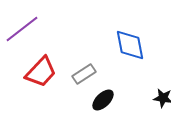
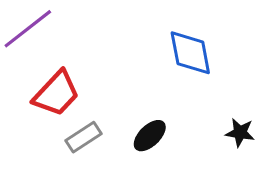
gray rectangle: (84, 74) -> (83, 137), moved

